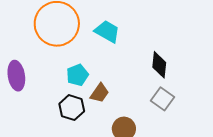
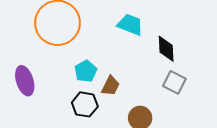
cyan trapezoid: (107, 31) -> (130, 25), moved

